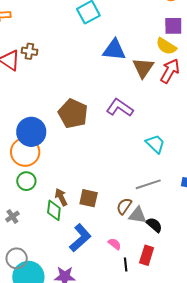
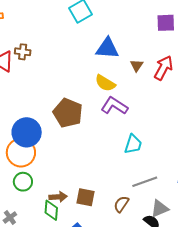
yellow semicircle: (166, 46) -> (105, 83), moved
brown triangle: (143, 68) -> (137, 65), size x0.6
cyan trapezoid: (155, 144) -> (133, 144), moved, turned 65
brown arrow: (61, 197) -> (58, 197), turned 114
gray triangle: (138, 215) -> (160, 209), moved, turned -30

